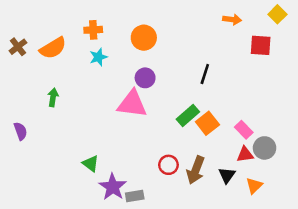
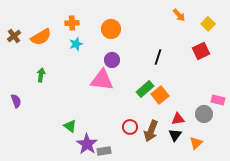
yellow square: (277, 14) -> (208, 24), moved
orange arrow: (232, 19) -> (179, 15), turned 40
red square: (261, 45) -> (201, 51), moved, turned -30
pink rectangle: (244, 130) -> (218, 100), moved, turned -32
red triangle: (245, 154) -> (178, 119), moved

